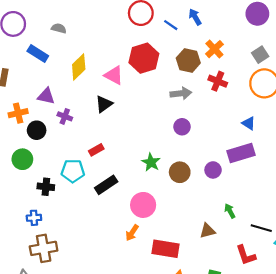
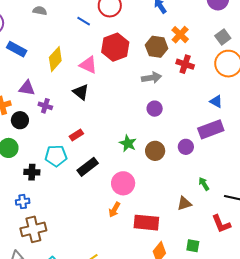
blue line: (171, 25) -> (84, 21), moved
gray semicircle: (59, 28) -> (40, 11), moved
black triangle: (104, 104) -> (81, 92), turned -42

